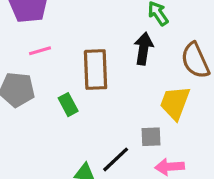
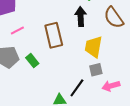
yellow trapezoid: (175, 103) -> (93, 47), moved
green rectangle: (68, 105) -> (32, 61), moved

